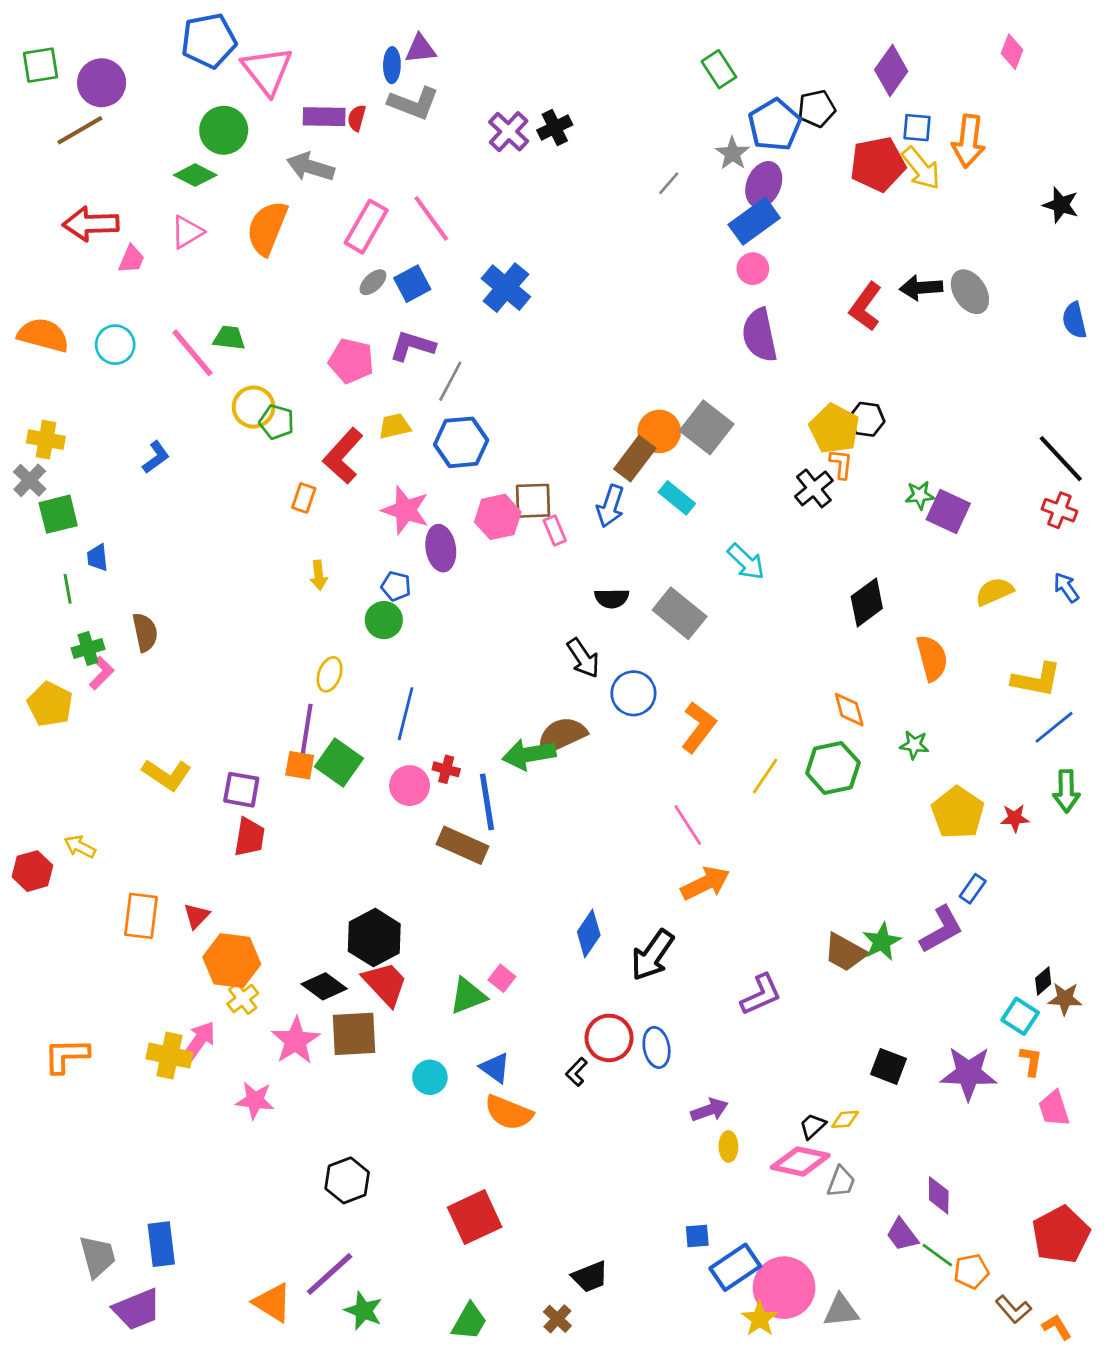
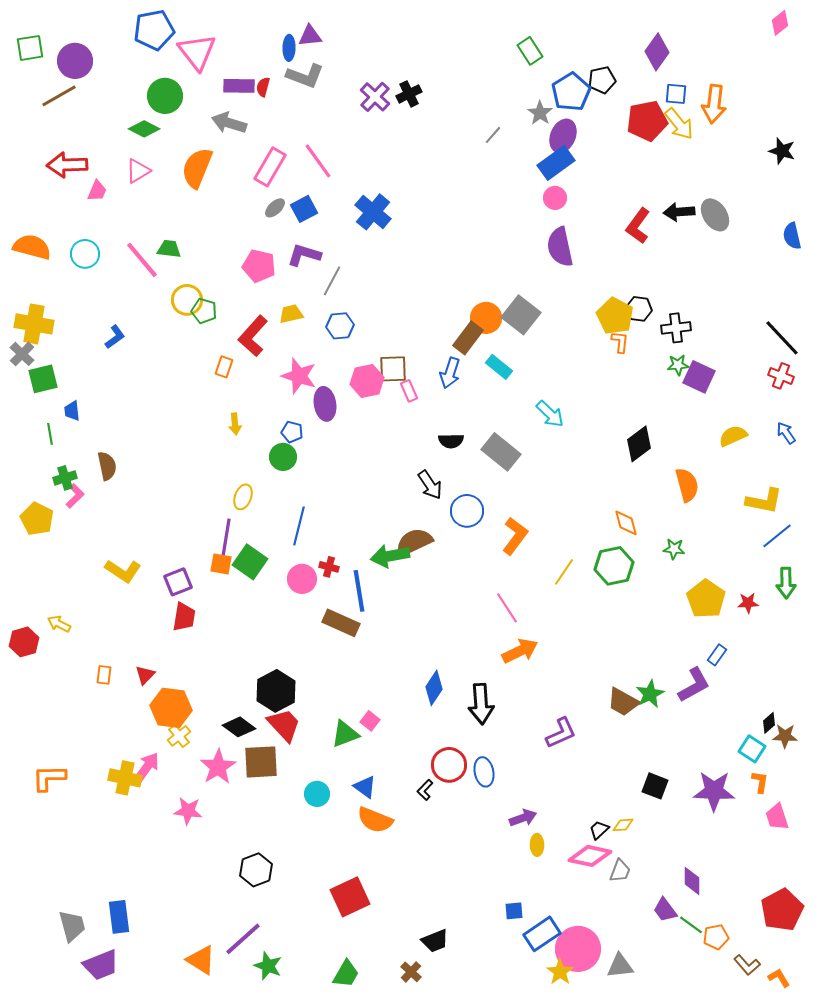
pink diamond: (1012, 52) -> (780, 23), moved, turned 30
yellow cross: (46, 440) -> (34, 324), size x1.4
blue hexagon: (461, 442) -> (340, 326), size x0.7
black cross: (814, 488) -> (676, 328), moved, turned 32
purple square: (241, 790) -> (178, 582), turned -32
orange rectangle: (141, 916) -> (104, 675), size x0.6
black arrow: (652, 955) -> (481, 704), turned -39

